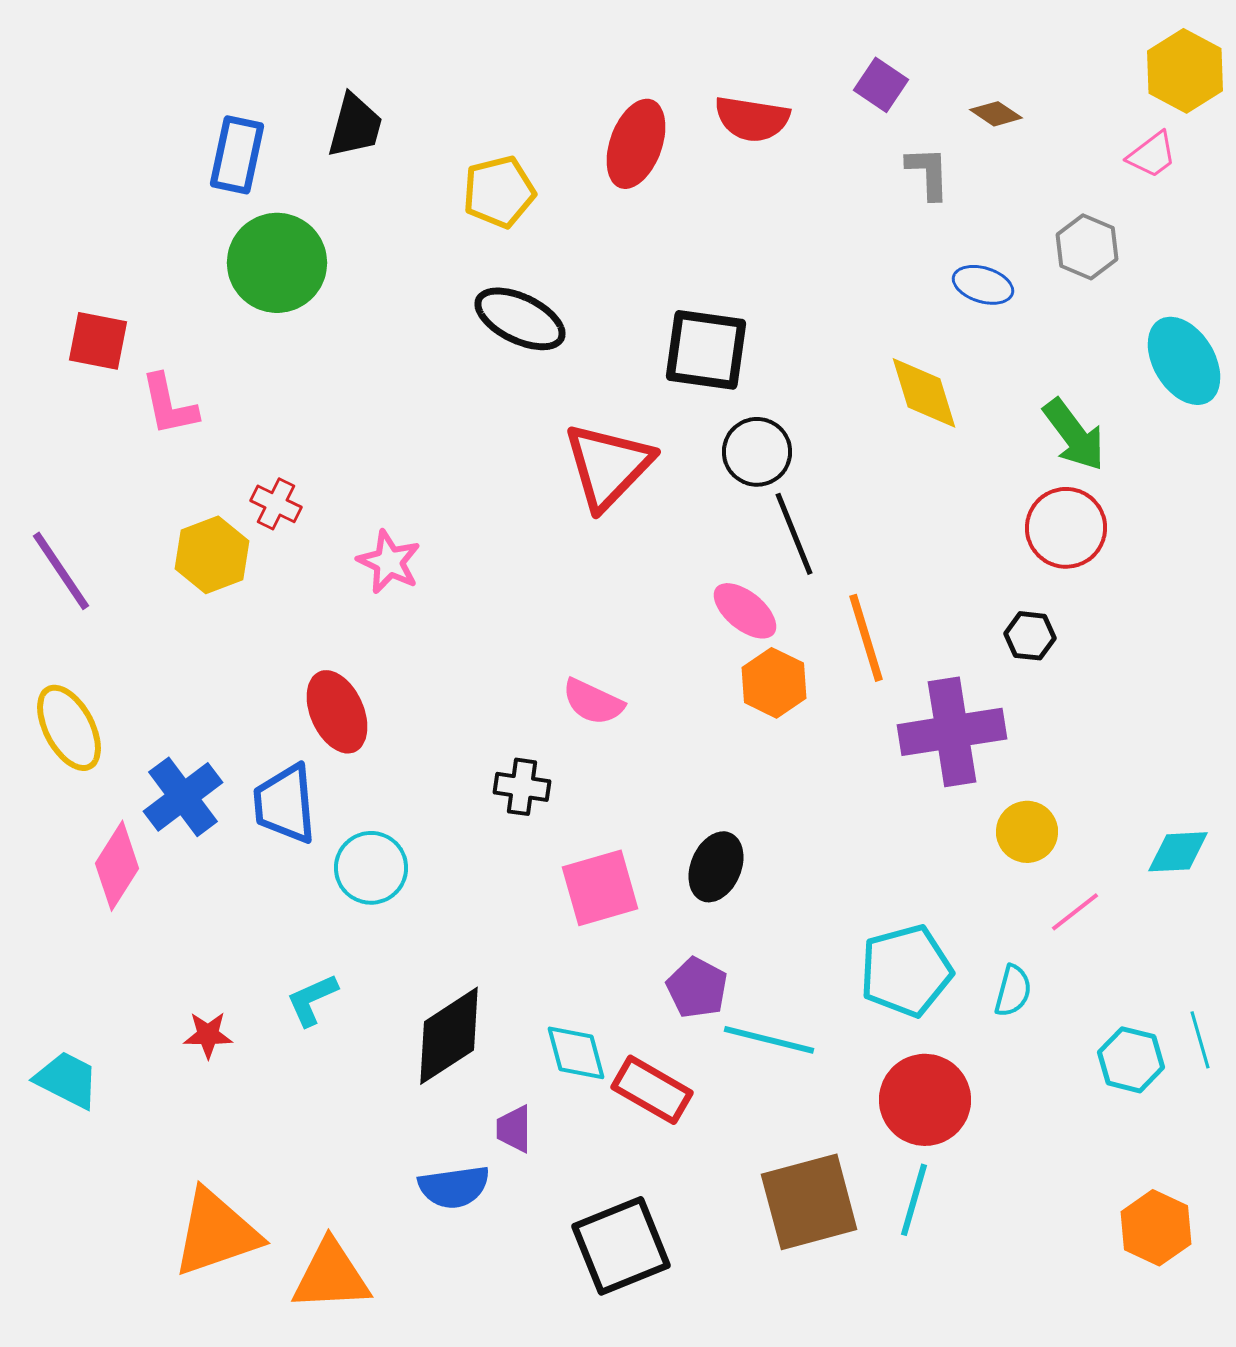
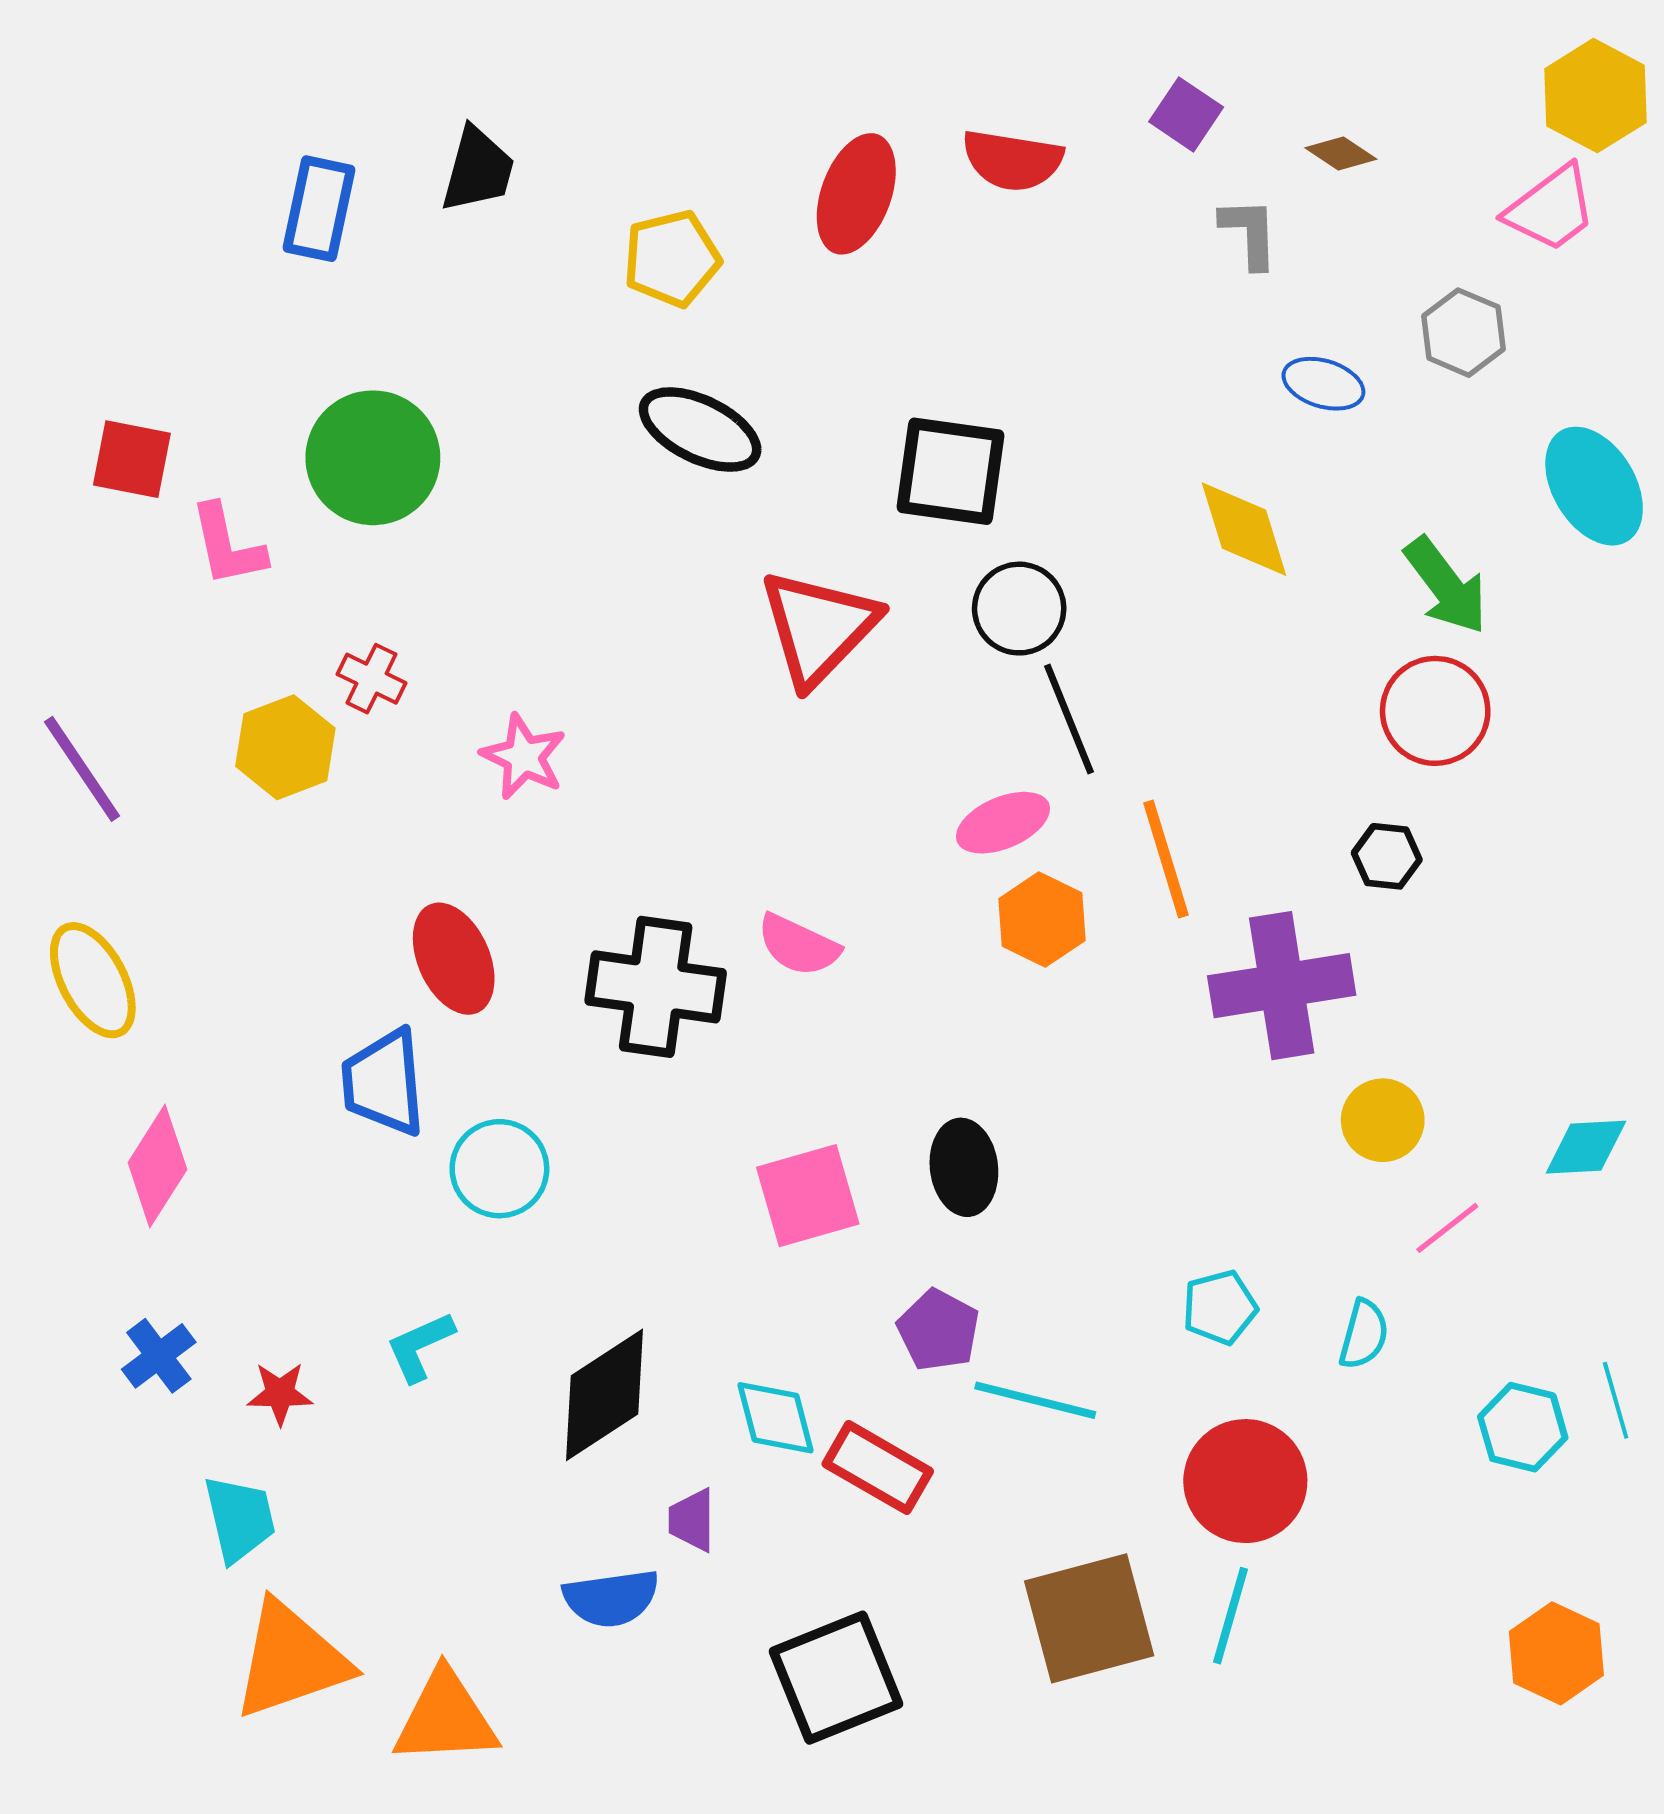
pink trapezoid: (1152, 155) -> (1551, 209), size x1.4
green circle: (277, 263) -> (373, 458), moved
pink ellipse: (745, 611) -> (1003, 823), turned -62
black cross: (522, 787) -> (656, 987), moved, size x1.8
blue cross: (183, 797) -> (159, 1356), moved, size x0.7
black ellipse: (716, 867) -> (964, 1167), turned -30
cyan pentagon: (906, 971) -> (1220, 1307), size x0.6
cyan trapezoid: (67, 1080) -> (240, 1519), moved, turned 50

